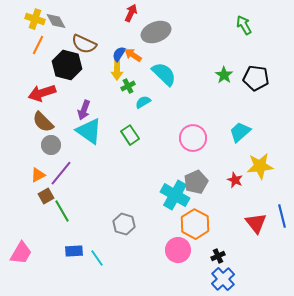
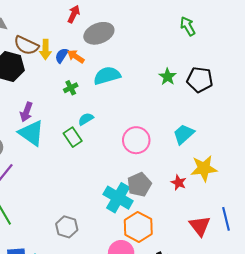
yellow arrow: (117, 70) -> (45, 49), moved
cyan semicircle: (164, 74) -> (107, 76), turned -60
cyan semicircle: (143, 102) -> (86, 119), moved

